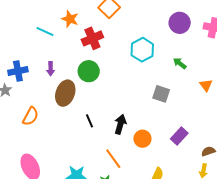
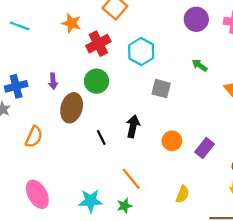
cyan line: (45, 31) -> (20, 26), moved
cyan hexagon: (142, 50) -> (141, 52), moved
gray square: (161, 94) -> (161, 89), moved
black arrow: (120, 124) -> (133, 126), moved
orange circle: (142, 139) -> (172, 141), moved

